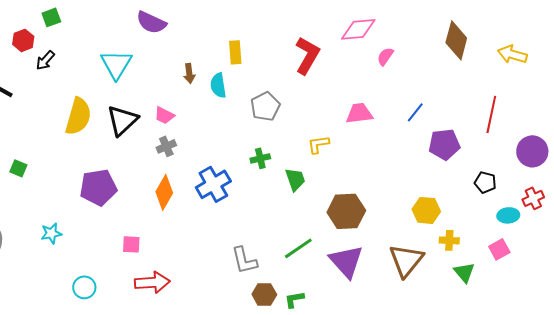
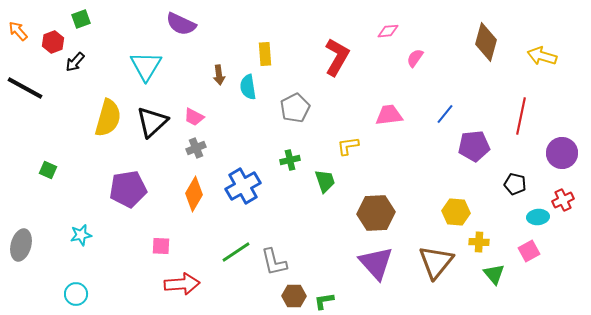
pink diamond: (358, 29) -> (388, 31), size x0.6
green line: (298, 248) -> (236, 252), moved
cyan circle: (84, 287) -> (76, 294), moved

